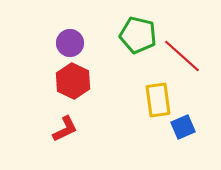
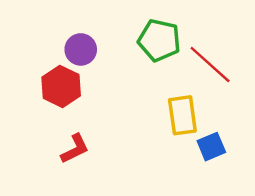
red hexagon: (73, 81) -> (61, 86), moved

